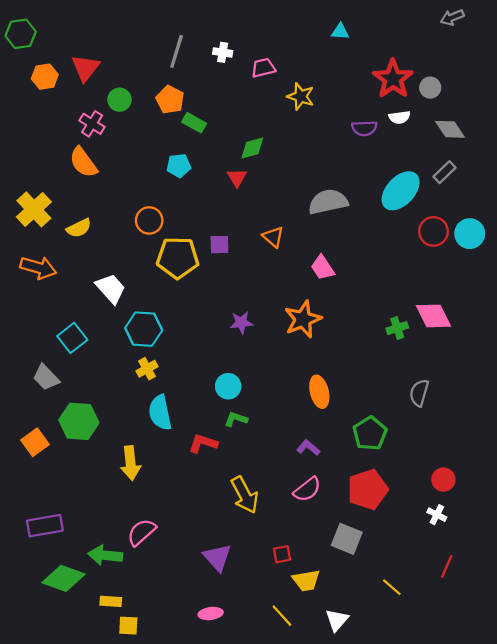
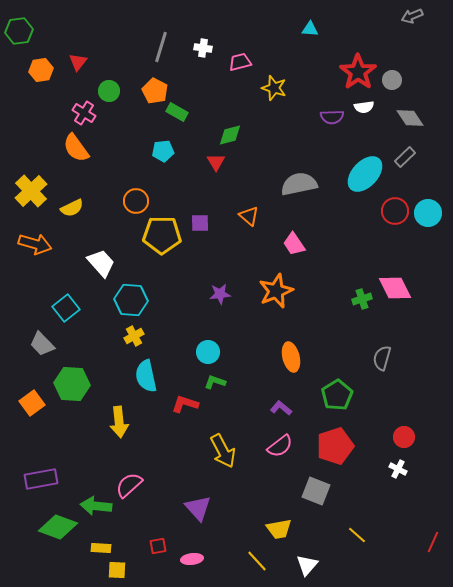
red triangle: (85, 68) -> (78, 62), size x0.7
red square: (282, 554) -> (158, 546), moved
red line: (447, 566) -> (433, 542), moved

